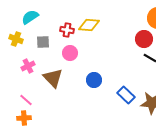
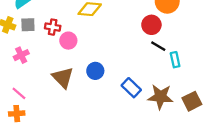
red cross: (67, 30) -> (53, 27), moved
gray square: (43, 42) -> (28, 25), moved
brown triangle: (53, 78) -> (63, 78), moved

